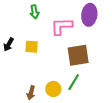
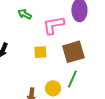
green arrow: (34, 12) -> (25, 14), turned 136
yellow square: (32, 47) -> (40, 52), moved

